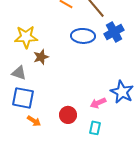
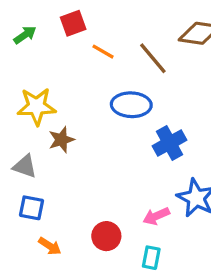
blue cross: (114, 32) -> (170, 143), moved
blue square: (23, 98) -> (32, 208), size x0.7

